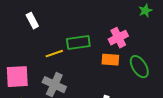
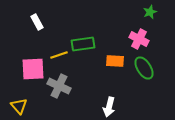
pink cross: (118, 38) -> (139, 39), moved, turned -36
pink square: (17, 77) -> (33, 69), moved

